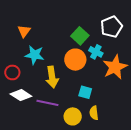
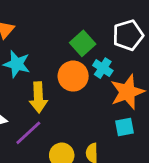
cyan square: (85, 92) -> (125, 127), moved, turned -32
purple line: (47, 103) -> (28, 133), turned -60

